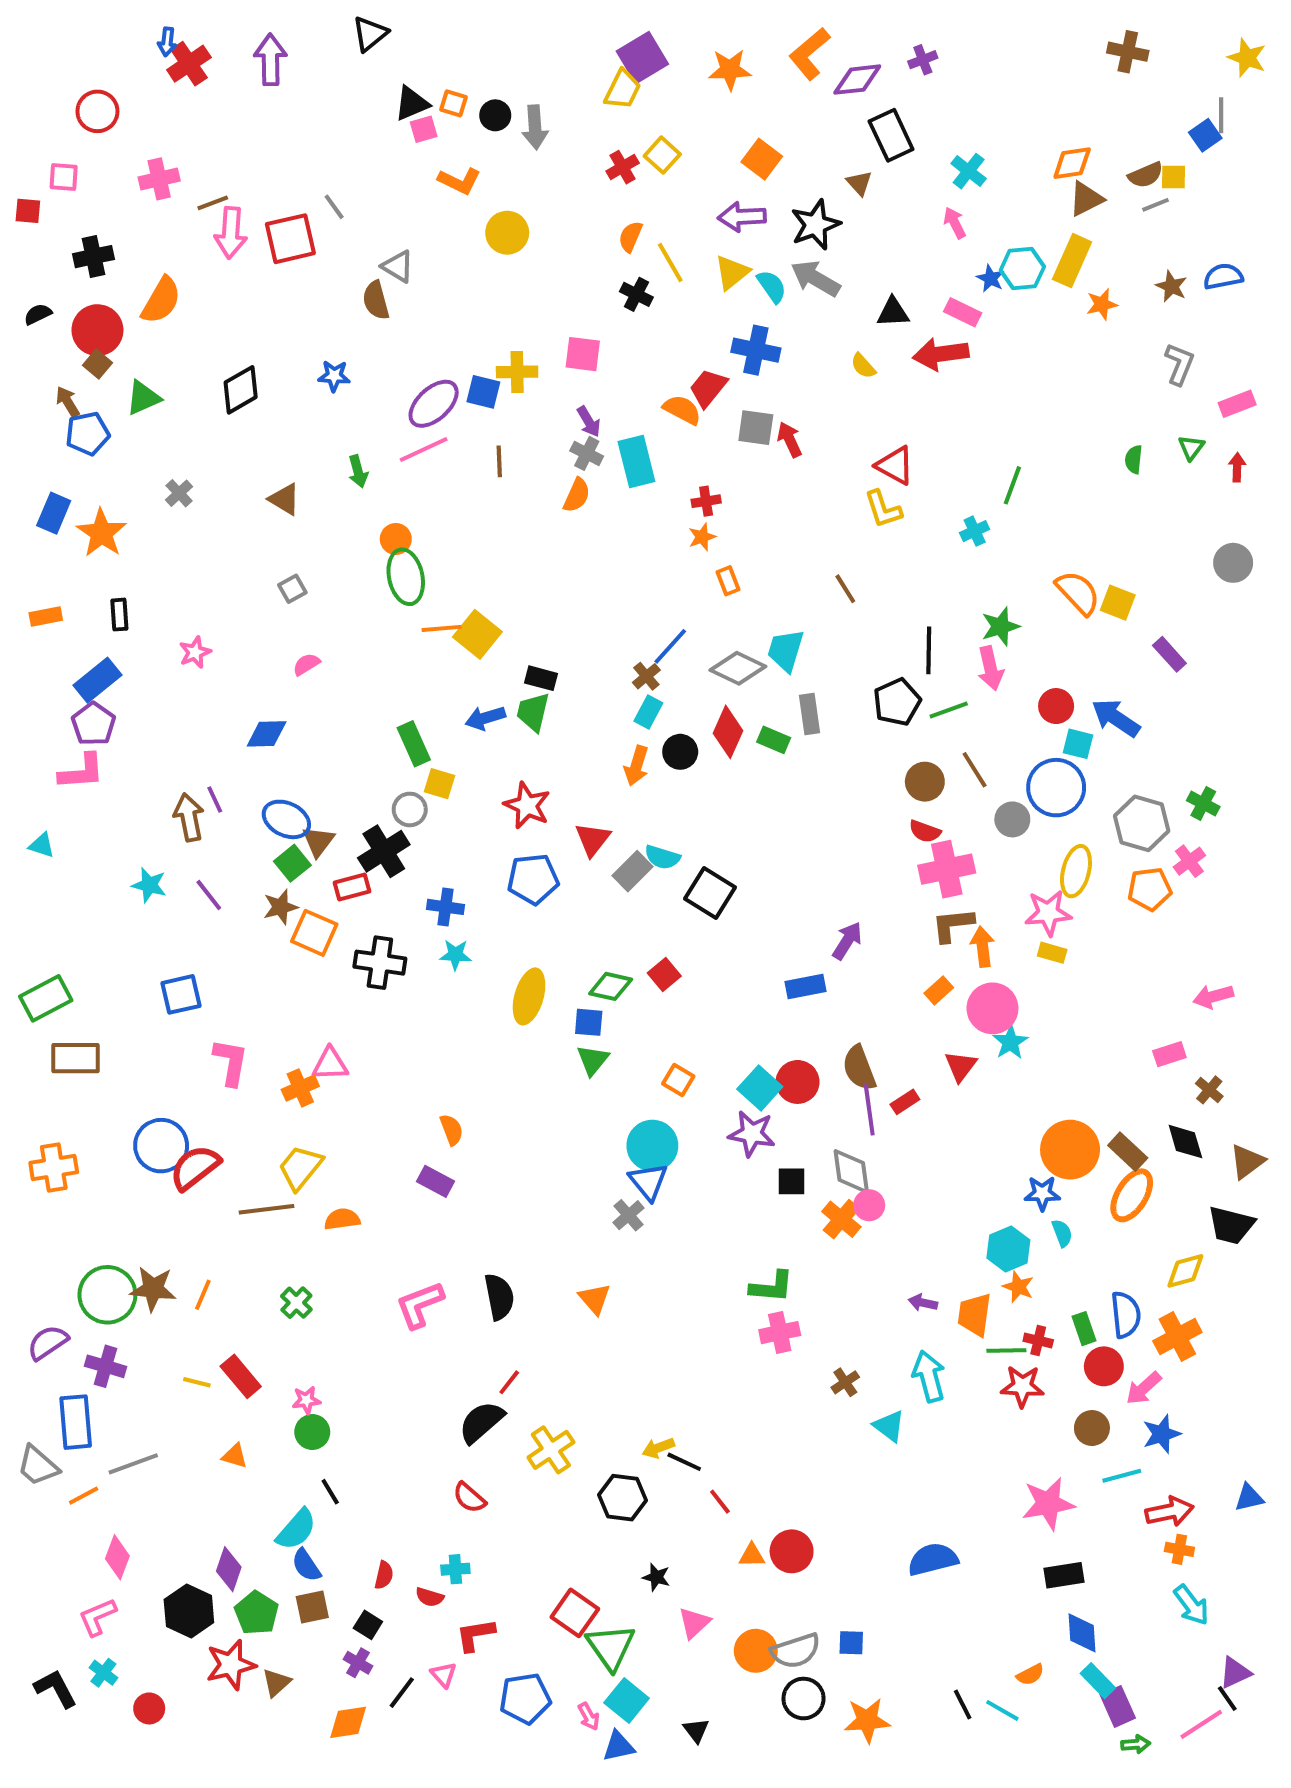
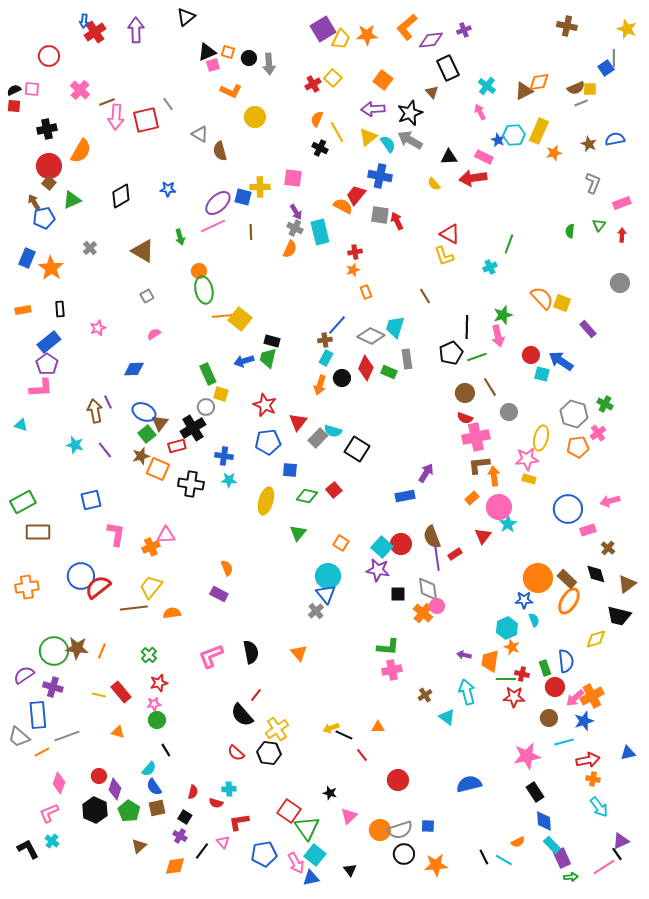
yellow trapezoid: (623, 89) -> (341, 39), moved
pink cross: (159, 179) -> (80, 90), turned -36
brown triangle: (1086, 199) -> (524, 91), moved
brown semicircle: (376, 300) -> (220, 151), moved
black semicircle: (38, 314) -> (14, 90), moved
brown triangle: (284, 499) -> (143, 251), size x1.4
brown cross: (646, 676) -> (325, 340), turned 32
blue circle: (1056, 788) -> (568, 509), moved
blue square: (589, 1022) -> (290, 470), moved
orange cross: (1177, 1337) -> (592, 696), moved
black semicircle: (481, 1422) -> (242, 715), turned -90
black hexagon: (623, 1498) -> (269, 753), moved
cyan semicircle: (296, 1529) -> (149, 769), size x0.7
orange triangle: (752, 1555) -> (378, 727), moved
black rectangle: (1064, 1575) -> (535, 792), turned 66
red star: (231, 1665) -> (159, 683), moved, size x0.7
red circle: (149, 1708) -> (99, 776), moved
pink arrow: (589, 1716) -> (296, 863), size x1.5

